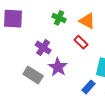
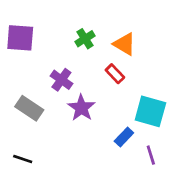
green cross: (59, 18) -> (85, 39), turned 32
gray rectangle: (33, 75) -> (29, 108), moved

